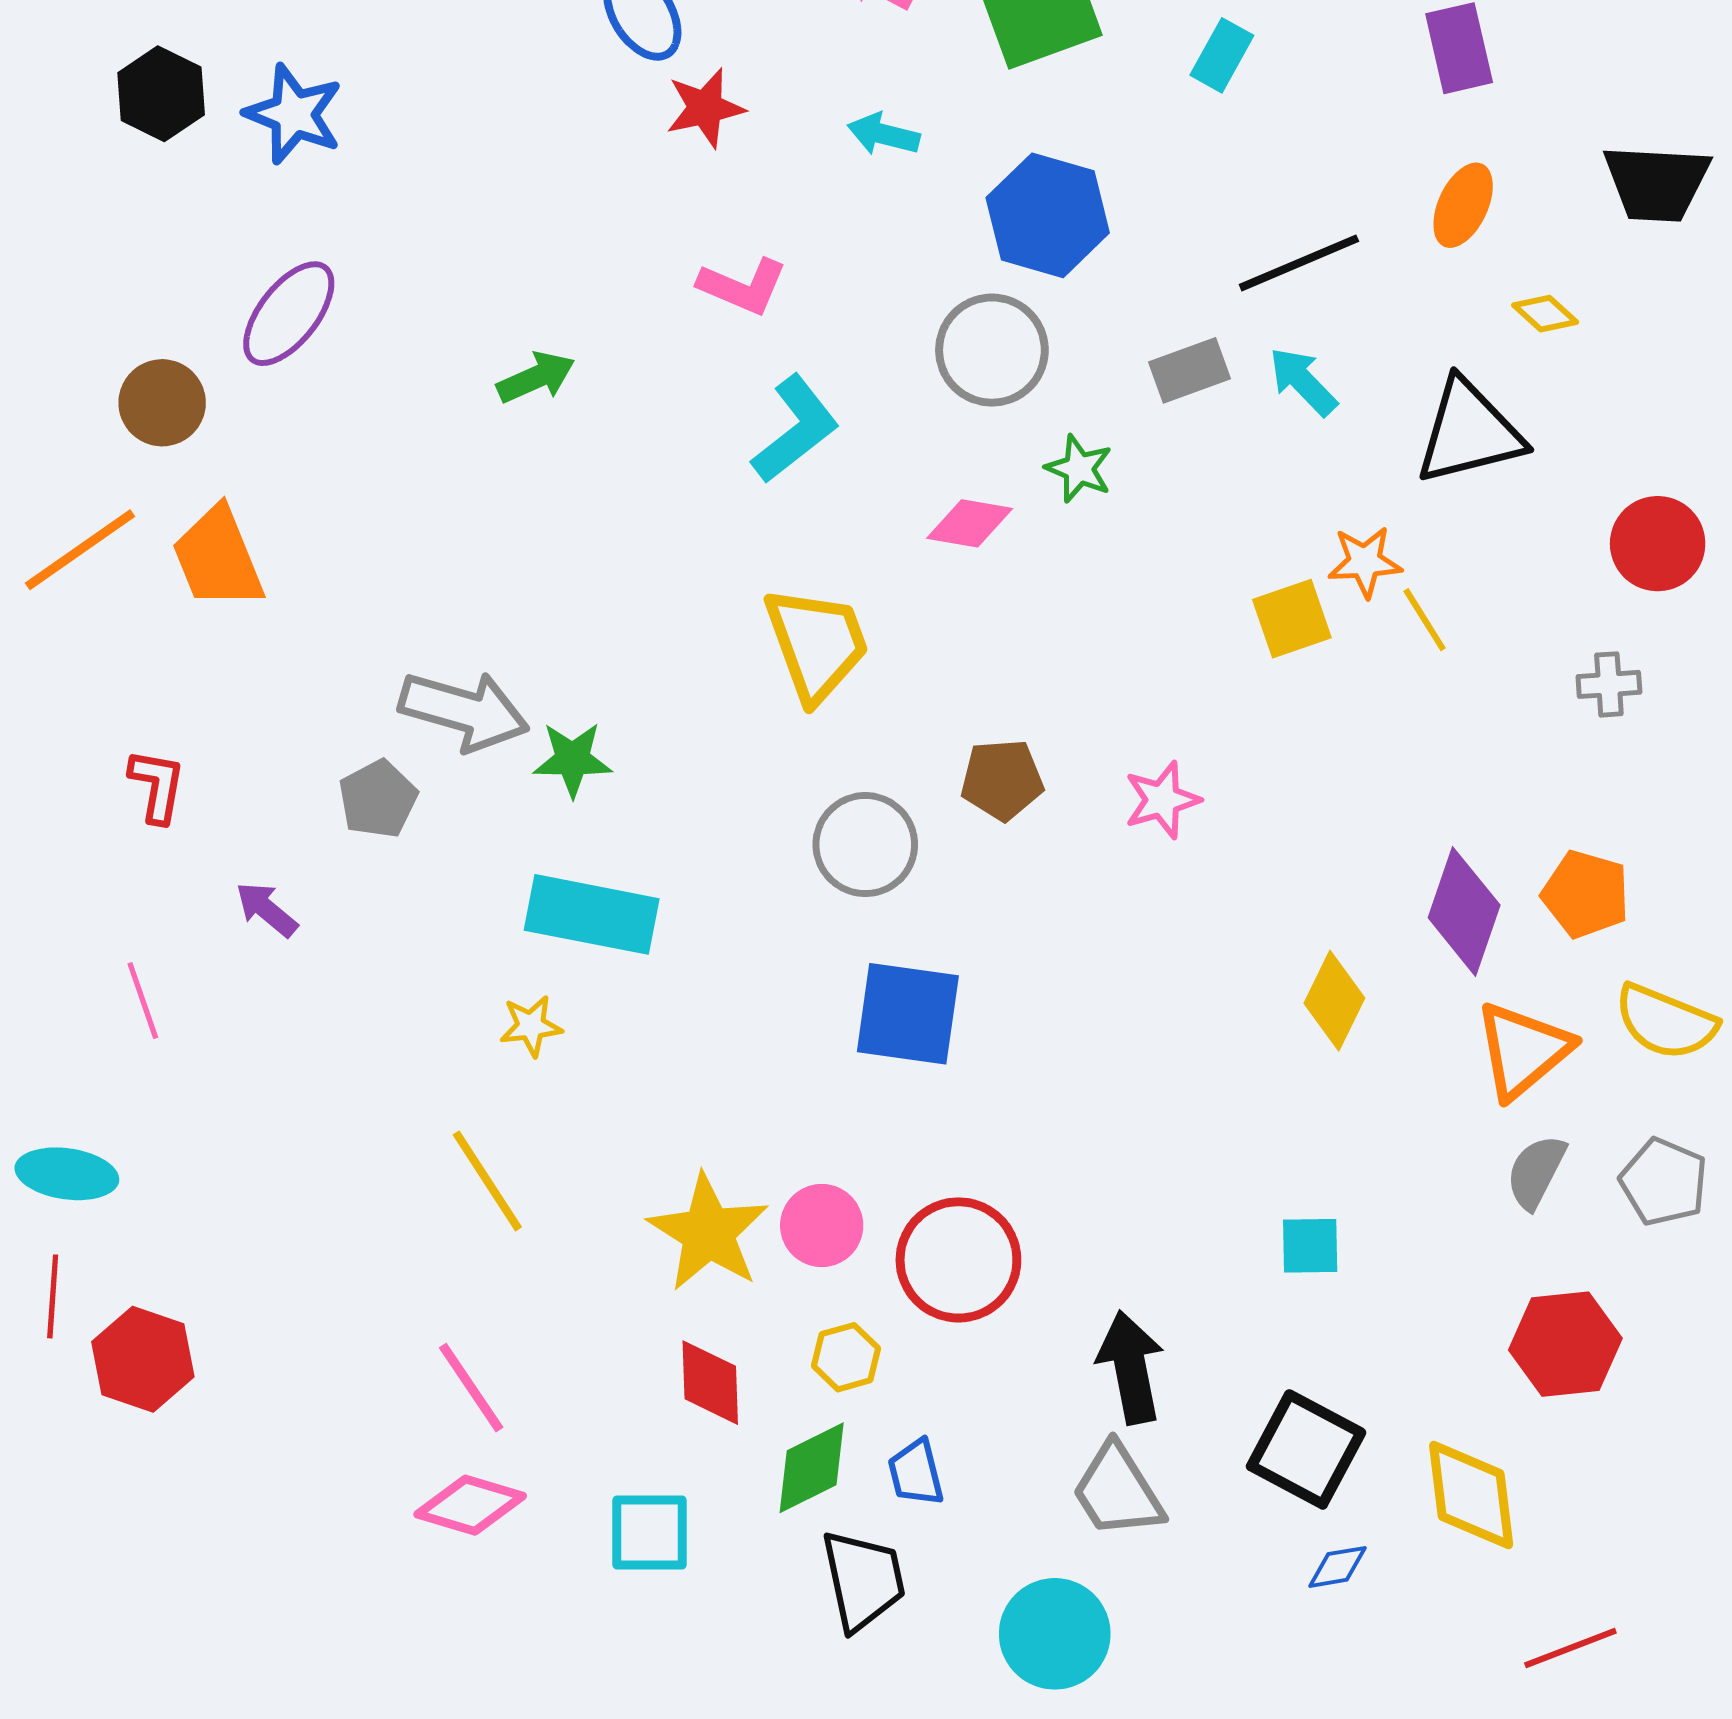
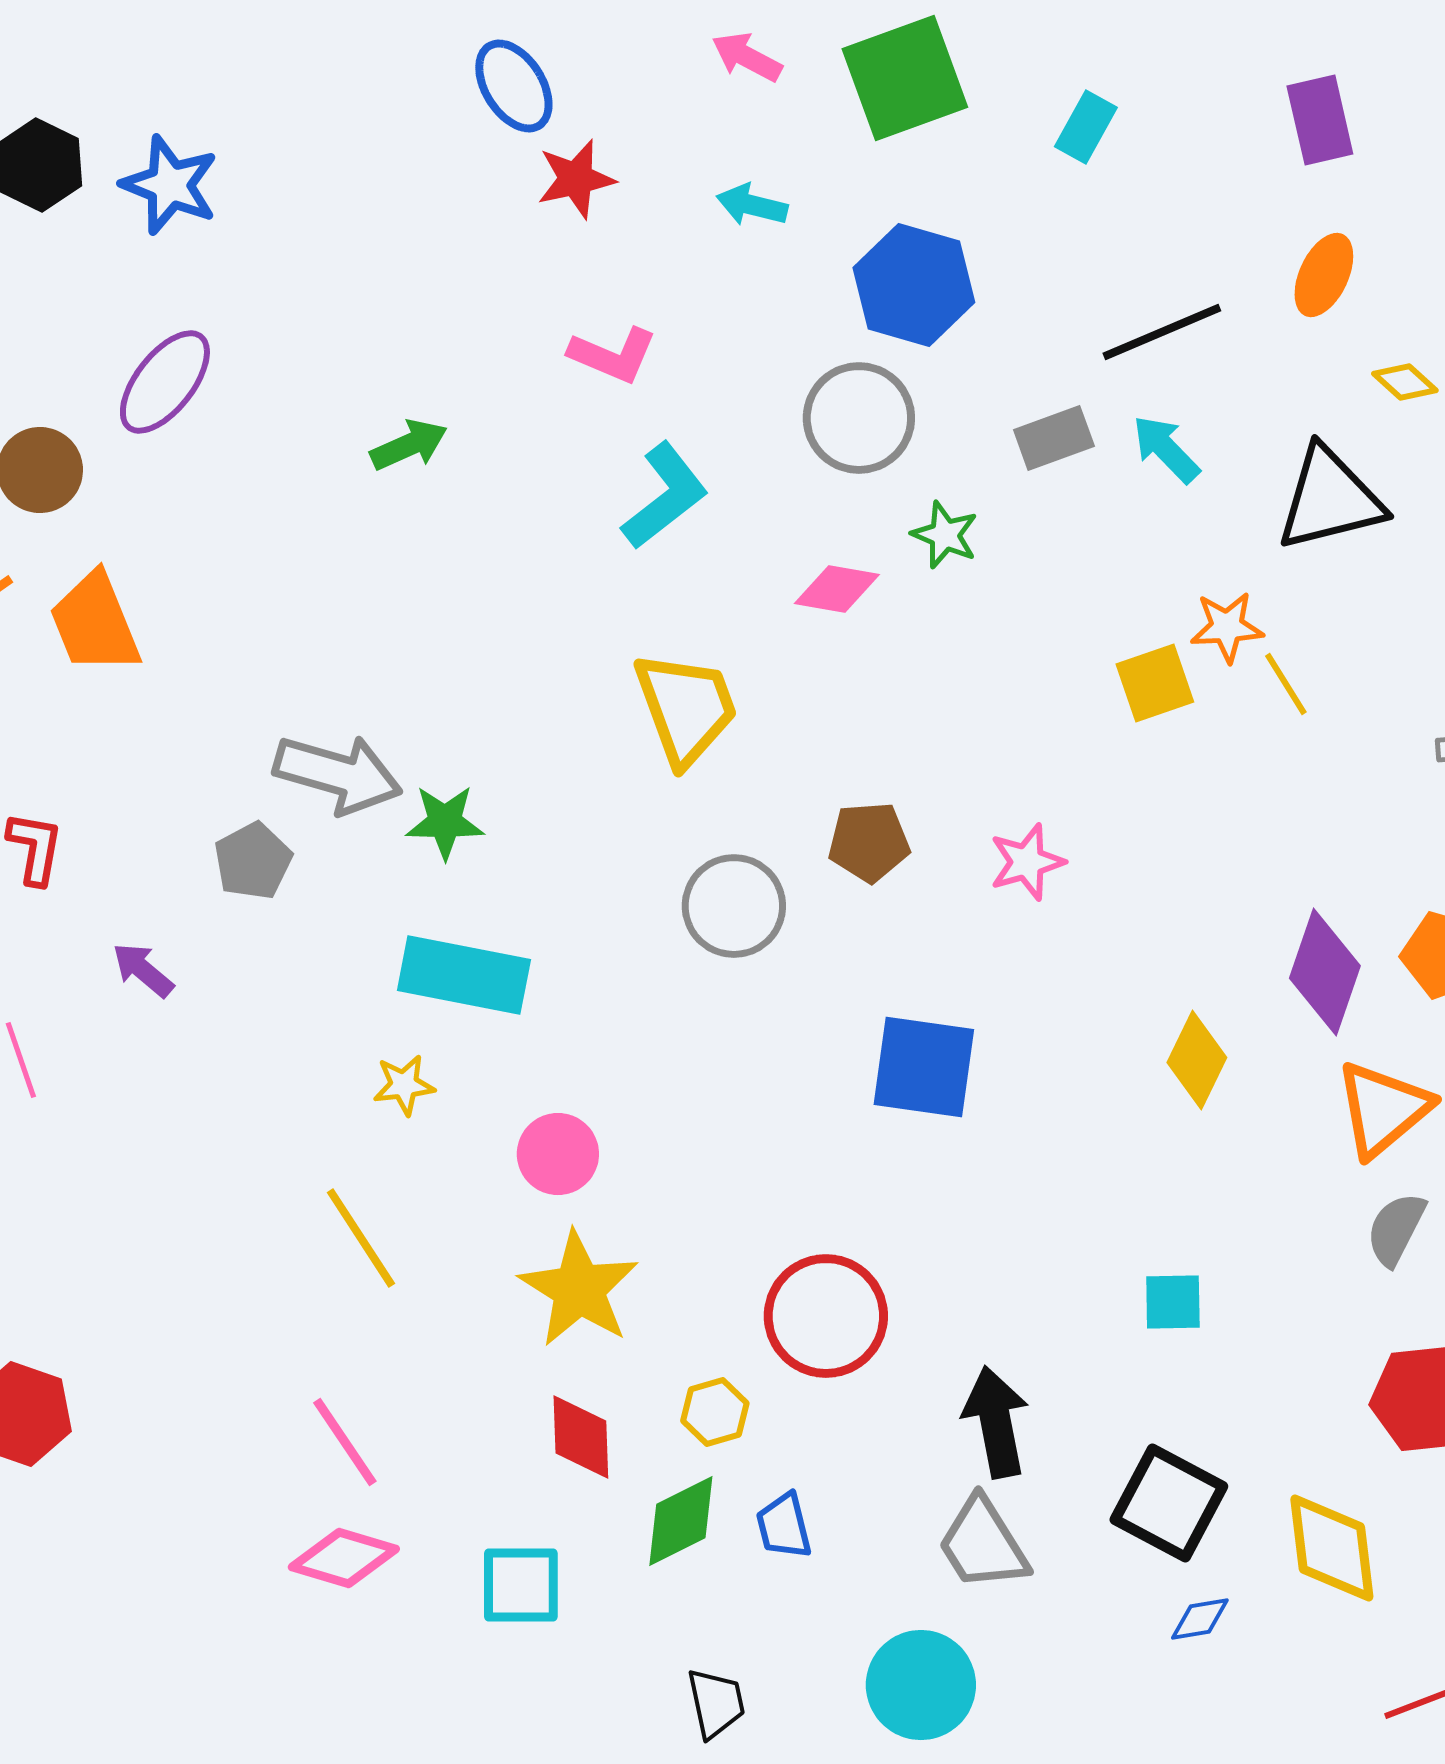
blue square: (908, 1014) -> (924, 1067), moved
pink circle: (822, 1225) -> (558, 1154), moved
black trapezoid: (863, 1580) -> (716, 1703), moved, size x0.7

